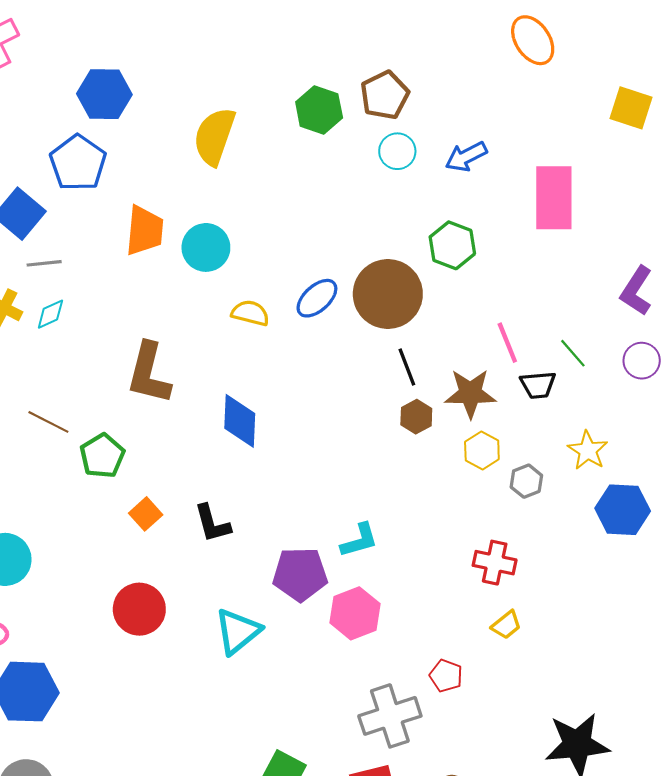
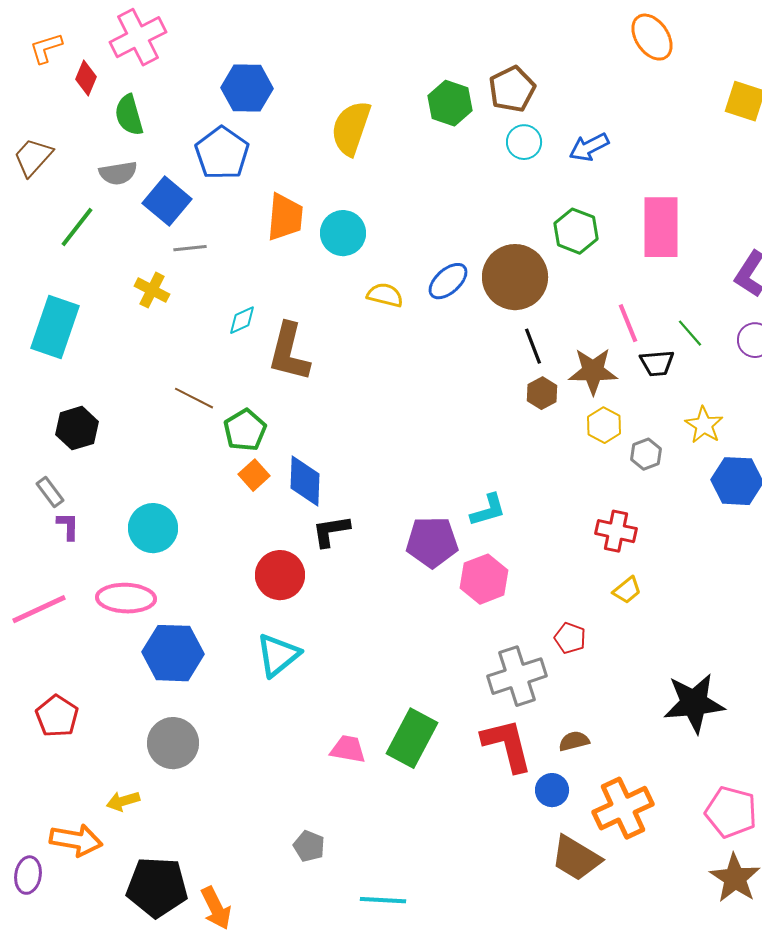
pink rectangle: (554, 198) -> (661, 227), moved
cyan diamond: (50, 314) -> (242, 320), moved
blue diamond: (240, 421) -> (305, 481), moved
orange square: (146, 514) -> (254, 475), moved
black L-shape: (212, 523) -> (331, 531), moved, turned 96
cyan triangle: (238, 631) -> (278, 655), moved

